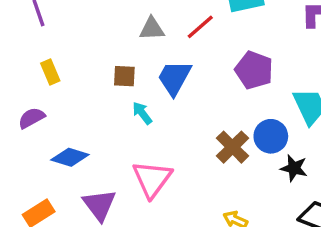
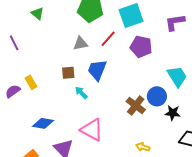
purple pentagon: (254, 70) -> (141, 47), moved
yellow rectangle: (50, 72) -> (31, 82), moved
purple semicircle: (31, 118) -> (13, 91), moved
pink triangle: (152, 179) -> (92, 130), turned -30

